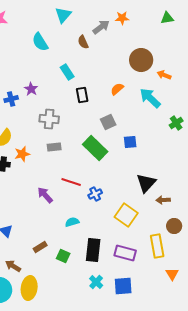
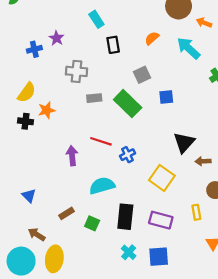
gray rectangle: (54, 147) -> (94, 98), moved
purple arrow: (45, 195) -> (72, 156), turned 36
cyan semicircle: (72, 222) -> (102, 186), size x1.6
yellow rectangle: (157, 246) -> (196, 212), size x0.6

